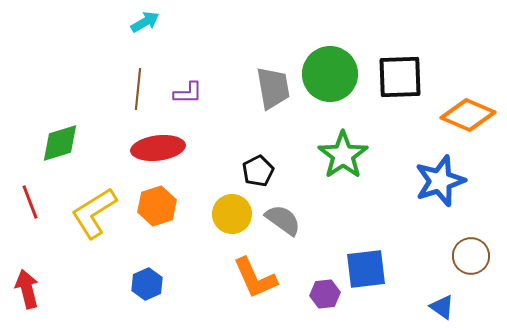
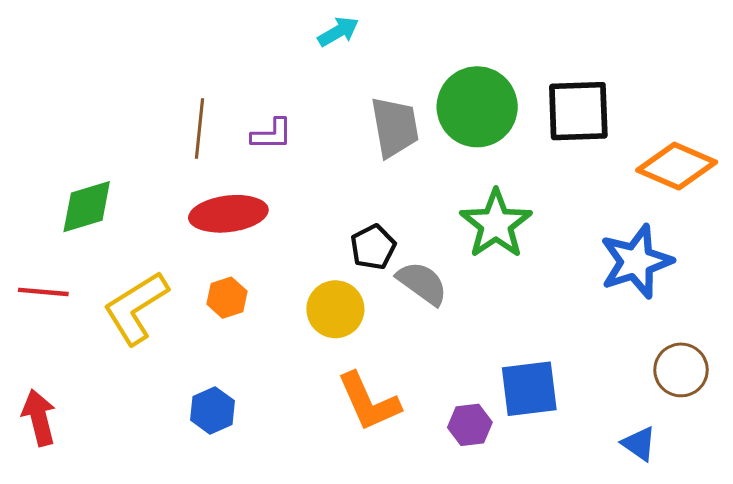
cyan arrow: (145, 22) -> (338, 32), moved
red line: (30, 202) -> (43, 292), turned -64
orange hexagon: (157, 206) -> (227, 298), size x0.7
gray semicircle: (283, 220) -> (422, 283), moved

